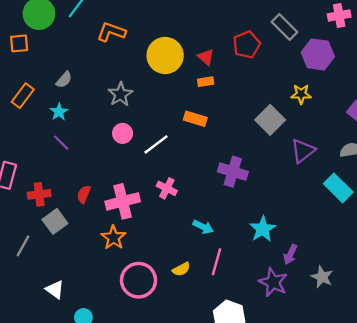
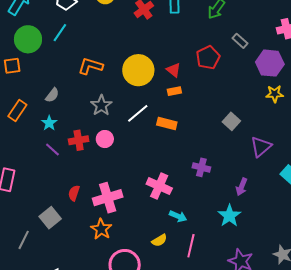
gray rectangle: (285, 27) -> (240, 41), size x0.7
orange L-shape: (111, 32) -> (91, 66), moved
yellow star: (301, 94) -> (275, 94), moved
gray square: (270, 120) -> (231, 121), size x0.7
white line: (156, 144) -> (138, 113), moved
purple cross: (233, 172) -> (201, 167), size x0.7
pink cross: (167, 188) -> (159, 186), moved, size x1.4
red cross: (39, 194) -> (79, 140), moved
purple arrow: (290, 254) -> (242, 187), moved
yellow semicircle: (181, 269) -> (159, 240), moved

